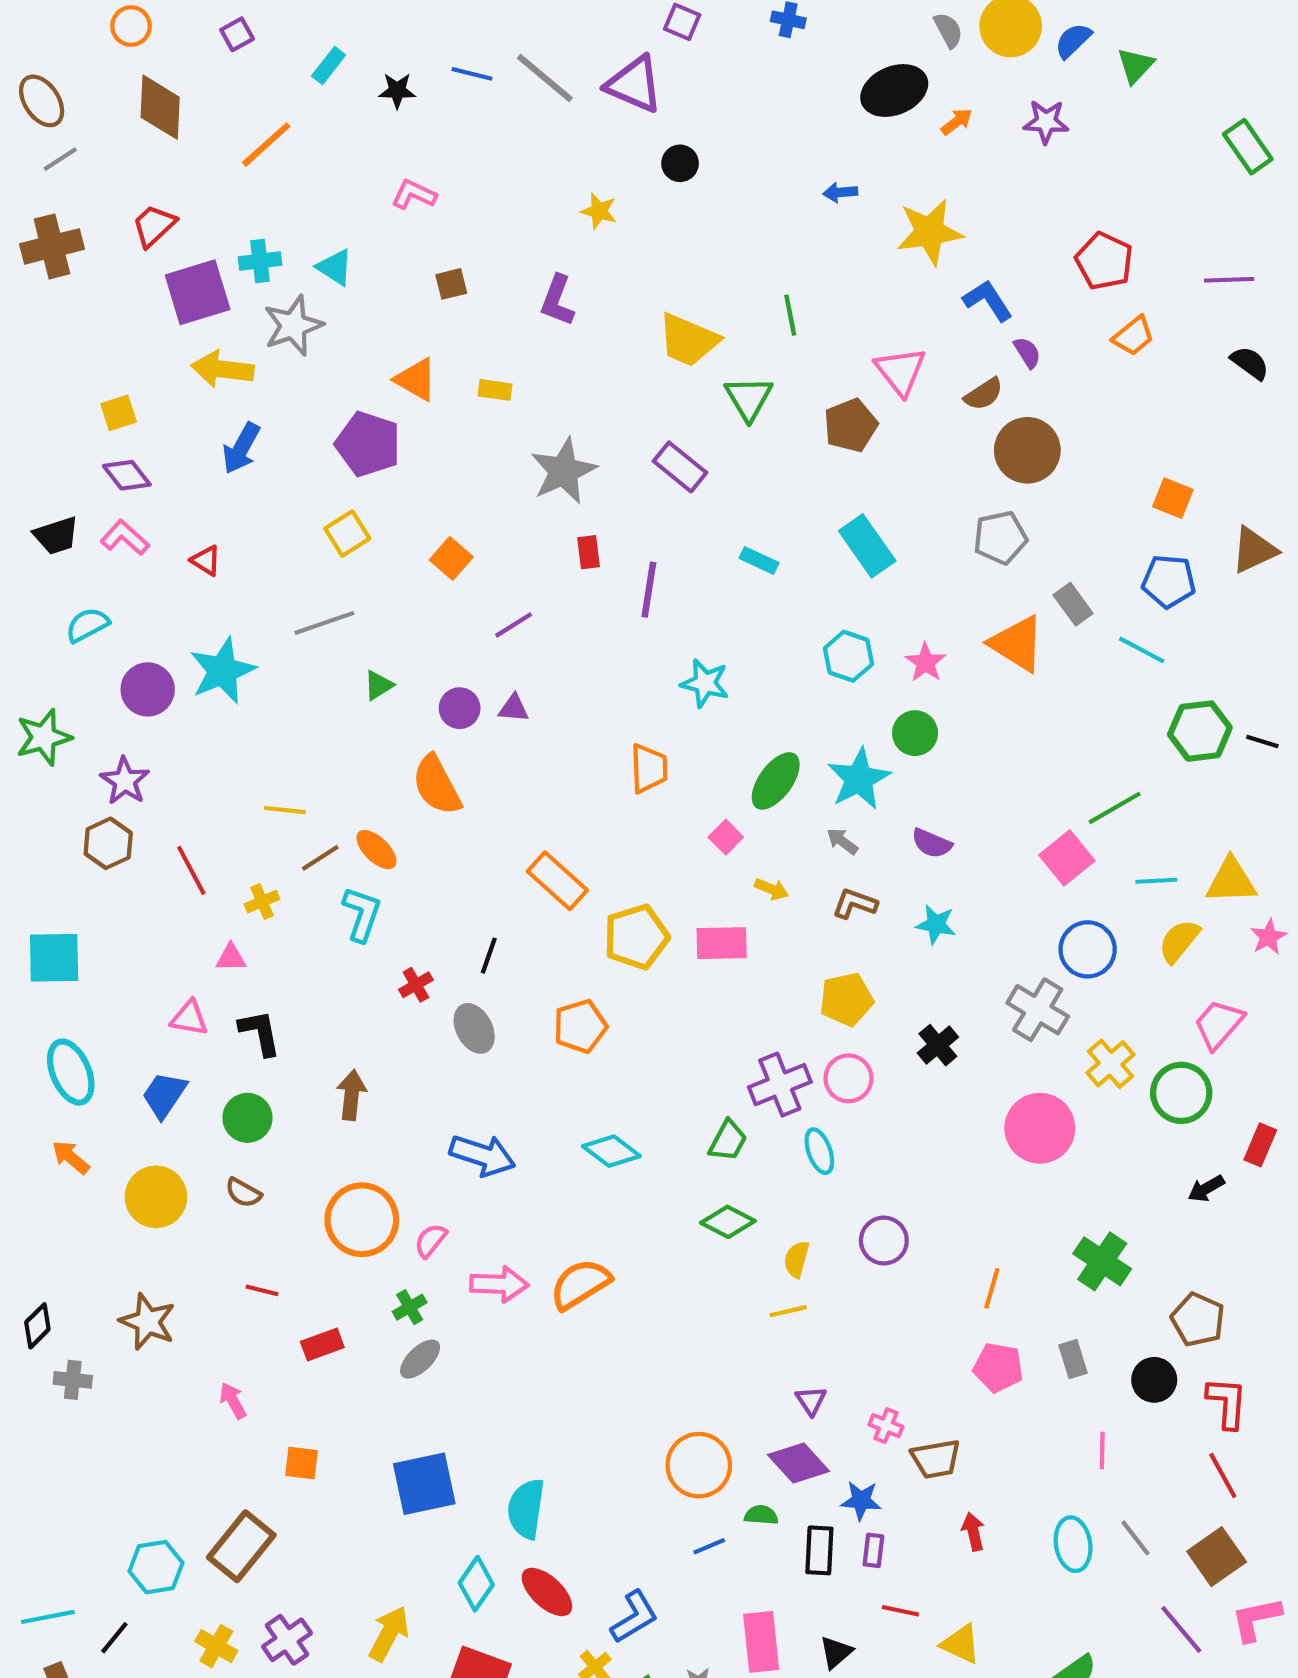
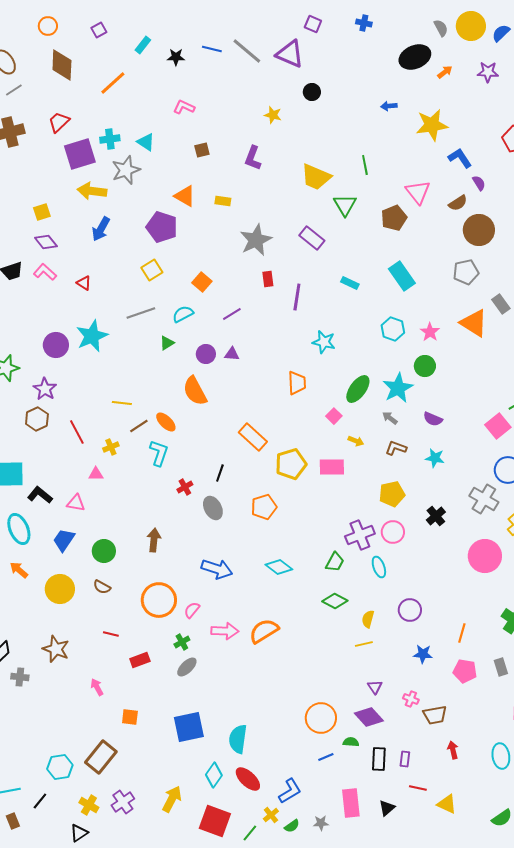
cyan semicircle: (87, 625) -> (183, 314), moved
black L-shape: (260, 1033) -> (40, 495), moved, turned -40
blue star: (861, 1500) -> (423, 654), moved

